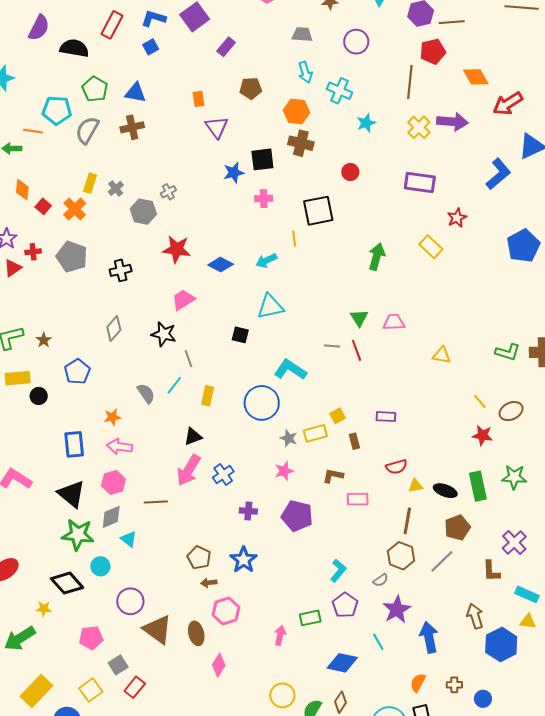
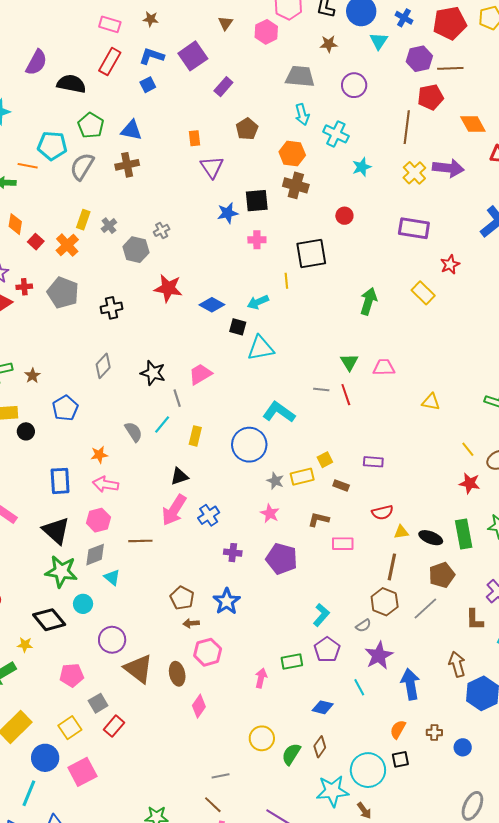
gray trapezoid: (302, 34) -> (300, 76), size x1.4
brown pentagon: (251, 88) -> (247, 129), turned -30
pink trapezoid: (183, 300) -> (200, 374), moved
black square: (240, 335) -> (238, 327), moved
brown rectangle: (354, 441) -> (341, 486), turned -56
pink star: (284, 471) -> (270, 513), turned -30
blue diamond: (342, 663) -> (323, 707), size x0.7

